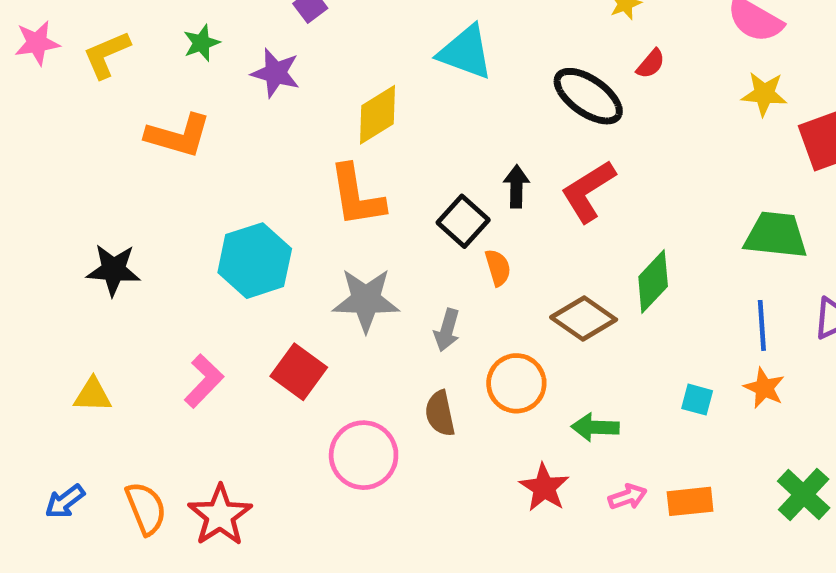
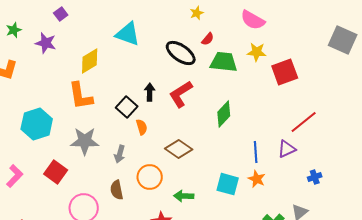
green trapezoid: (776, 235) -> (224, 62), moved
green diamond: (653, 281) -> (224, 114), moved
cyan square: (697, 400) -> (228, 184), size x1.6

